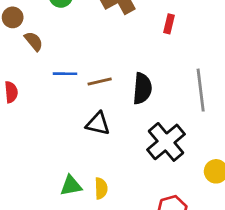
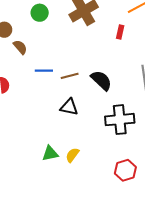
black semicircle: (142, 88) -> (101, 80), turned -50
black cross: (166, 142) -> (120, 120), turned 36
yellow semicircle: (101, 188) -> (72, 155), turned -140

